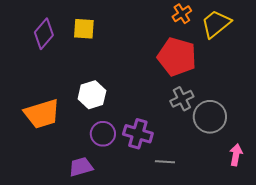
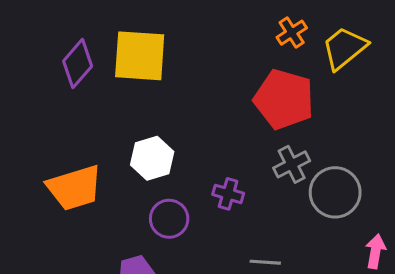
yellow square: (84, 29) -> (140, 56), size x1.6
purple cross: (138, 134) -> (228, 194), moved, size x0.7

